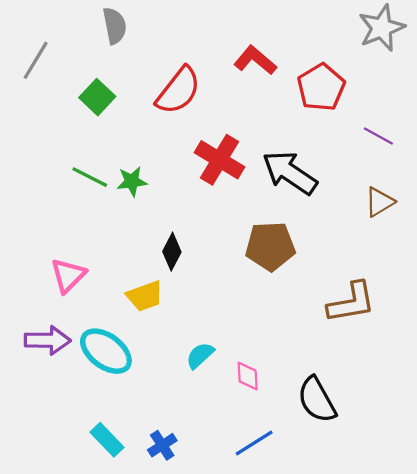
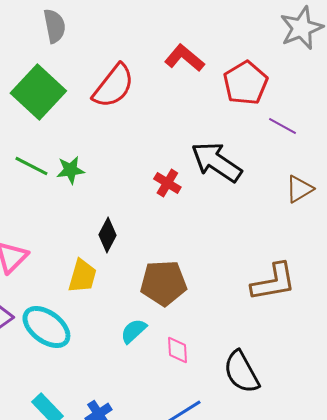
green square: (97, 97) -> (38, 92), size x1.6
purple line: (378, 136) -> (282, 126), moved
red cross: (219, 160) -> (167, 183), moved, size x0.6
brown pentagon: (270, 246) -> (163, 283), moved
yellow trapezoid: (145, 296) -> (82, 276), turned -54

